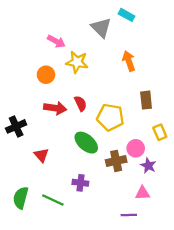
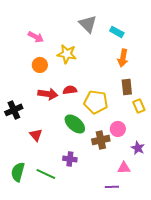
cyan rectangle: (126, 15) -> (117, 32), moved
pink arrow: (56, 41) -> (36, 37), moved
orange arrow: (129, 61) -> (123, 58), moved, turned -150
red semicircle: (80, 103) -> (70, 90), turned -72
yellow rectangle: (160, 132) -> (139, 106), moved
purple star: (148, 166) -> (138, 148), moved

